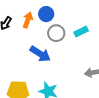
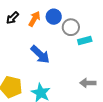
gray circle: (56, 33) -> (71, 27), moved

